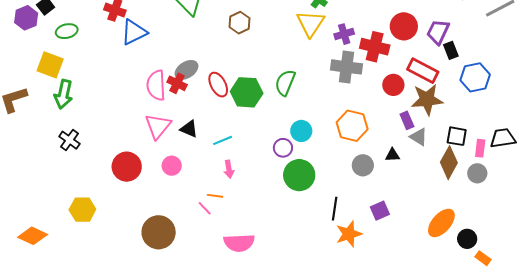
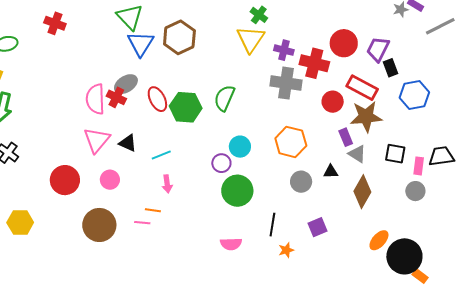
brown hexagon: (239, 23) -> (179, 37), size x1.5
blue triangle: (134, 32) -> (141, 44), moved, turned -32
purple cross: (344, 34) -> (284, 50), turned 30
brown diamond: (449, 163) -> (362, 192), moved
pink line: (205, 208) -> (142, 223), turned -42
orange ellipse: (441, 223) -> (379, 240), size x0.7
brown circle: (159, 232) -> (99, 225), moved
orange star: (349, 234) -> (286, 250), size x0.6
black circle: (467, 239) -> (404, 256), size x1.8
pink semicircle: (239, 243) -> (231, 244), moved, size x0.7

